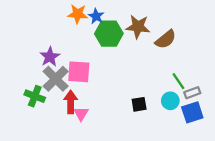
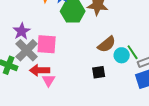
brown semicircle: (166, 39) -> (107, 44), moved
cyan circle: (170, 101) -> (122, 55), moved
red arrow: (71, 102) -> (40, 70), turned -90

